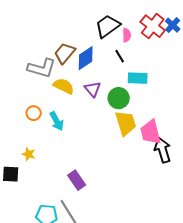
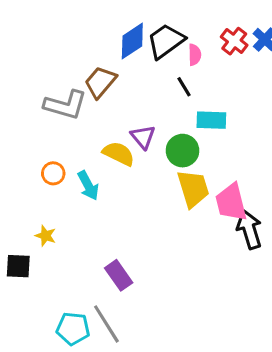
red cross: (153, 26) -> (234, 41), size x0.7
blue diamond: (86, 58) -> (132, 41), moved
yellow semicircle: (64, 86) -> (119, 154), moved

